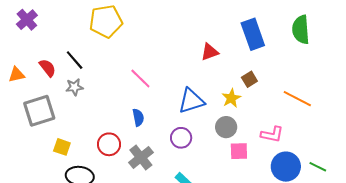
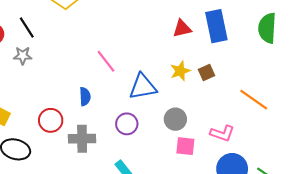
red triangle: (210, 52) -> (182, 29), moved
pink line: (140, 78) -> (106, 61), moved
yellow star: (231, 98) -> (180, 71), moved
gray cross: (141, 157) -> (82, 139), turned 30

